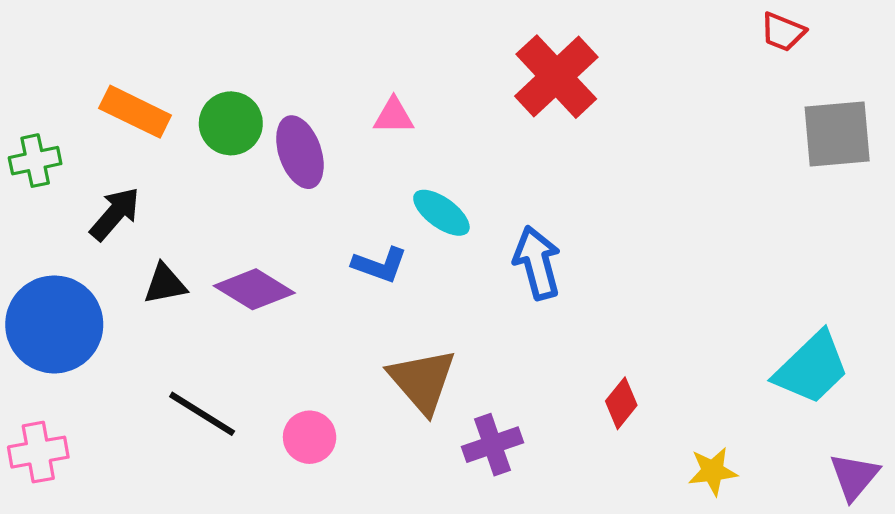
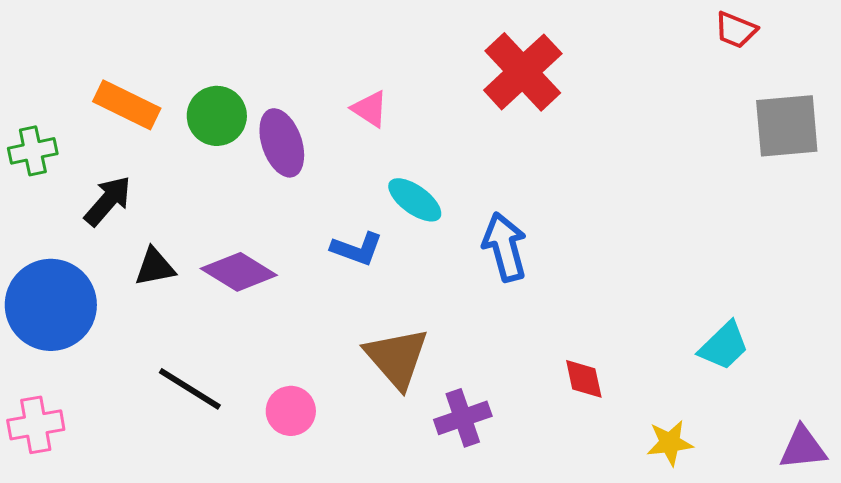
pink triangle: (394, 116) -> (370, 109), turned 33
cyan trapezoid: (812, 368) -> (724, 346), moved, size x0.7
red diamond: (621, 403) -> (584, 379), turned -51
purple triangle: (854, 477) -> (803, 448), turned 44

